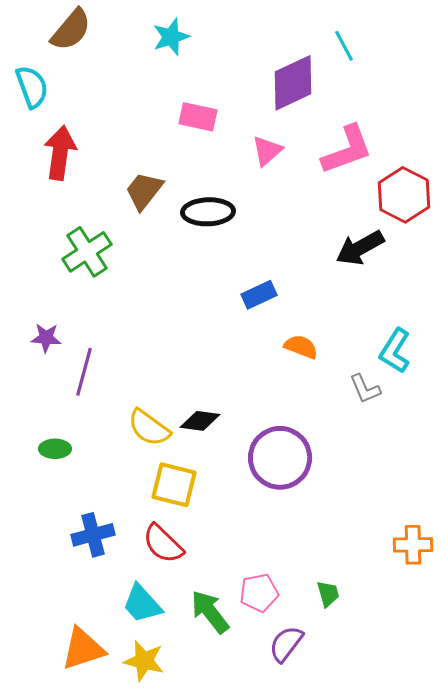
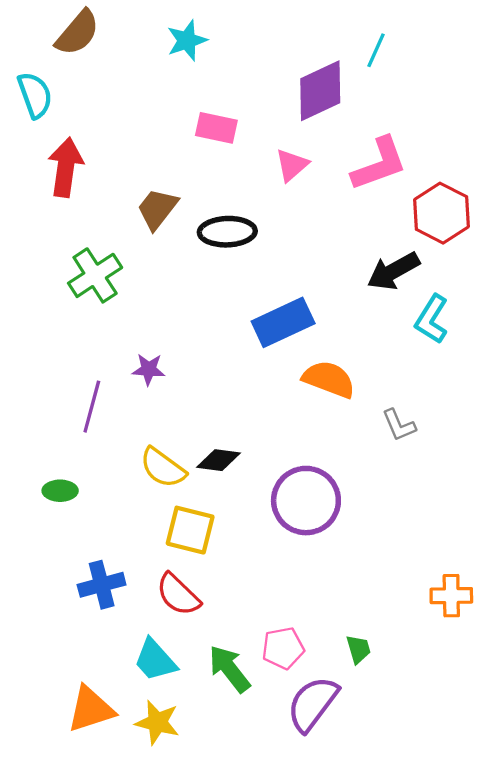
cyan line: (344, 46) -> (376, 50), turned 52
blue rectangle: (259, 295) -> (283, 322), size x1.6
purple star: (46, 338) -> (149, 369), moved
orange semicircle: (301, 347) -> (329, 379), size x1.4
cyan L-shape: (395, 351) -> (432, 319), moved
purple semicircle: (286, 644) -> (313, 704), size x1.4

